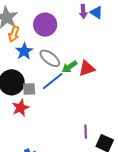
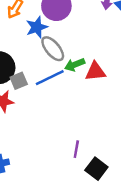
blue star: (24, 51) -> (37, 27), moved
gray square: (29, 89) -> (19, 81), turned -32

